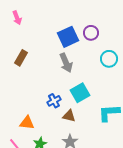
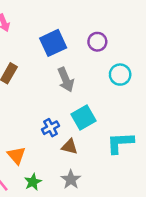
blue square: (68, 37) -> (53, 43), moved
orange triangle: (27, 123) -> (16, 155), turned 42

